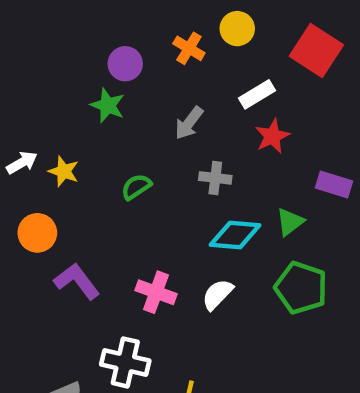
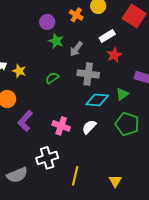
green star: (108, 105) -> (56, 41), moved
gray cross: (215, 178) -> (88, 74), size x1.5
purple L-shape: (77, 281) -> (25, 121), turned -100
white cross: (125, 362) -> (47, 158), turned -30

